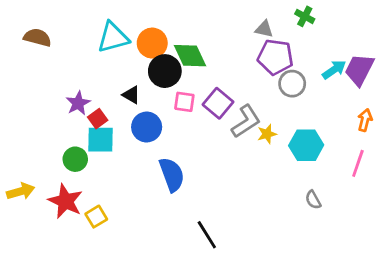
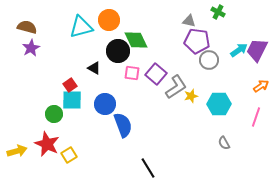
orange circle: (152, 43) -> (109, 20), moved
purple star: (78, 103) -> (31, 48), moved
orange arrow: (365, 120) -> (261, 86), turned 42
blue circle: (147, 127) -> (105, 104), moved
yellow arrow: (21, 191) -> (17, 151), moved

